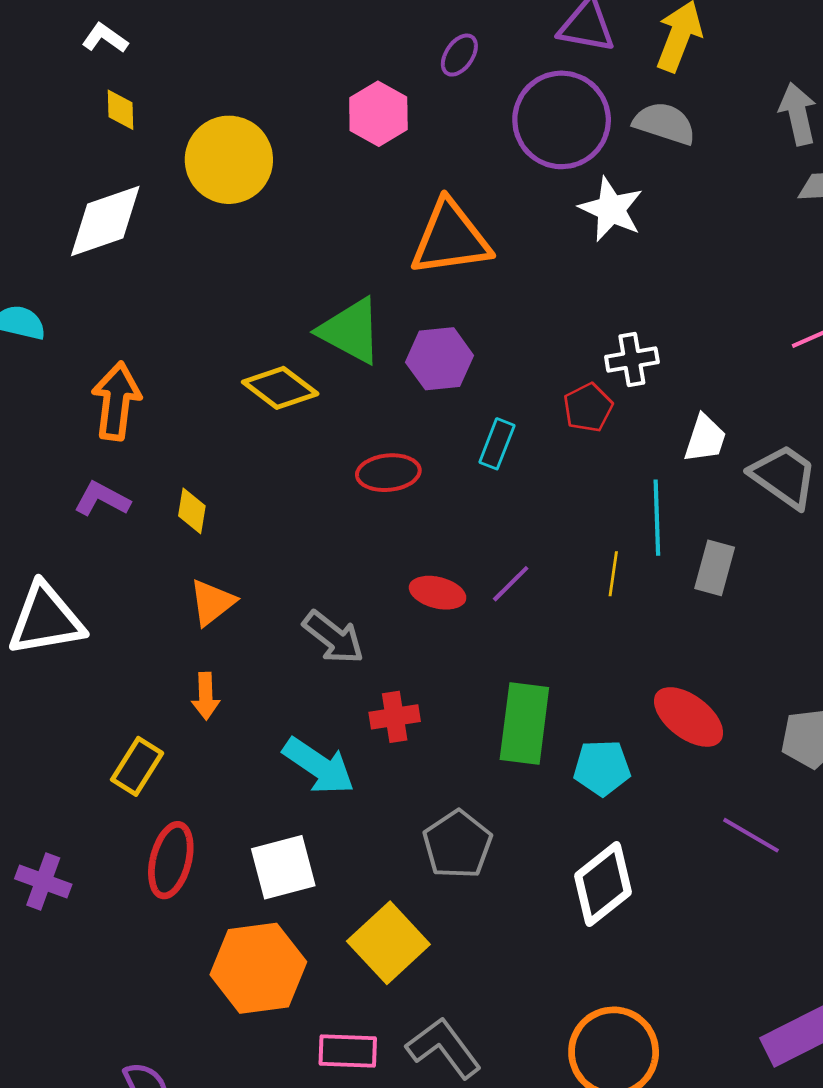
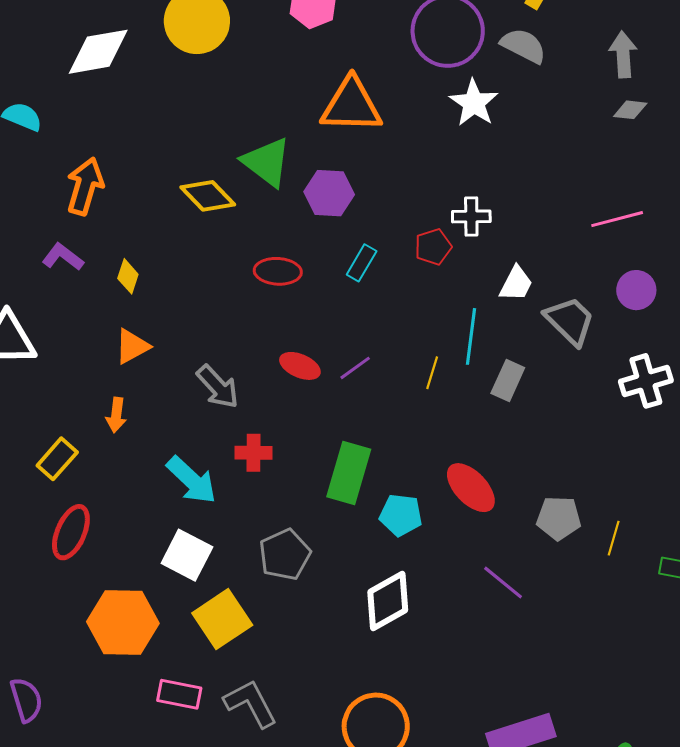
white square: (283, 867) -> (187, 555), moved, turned 33

